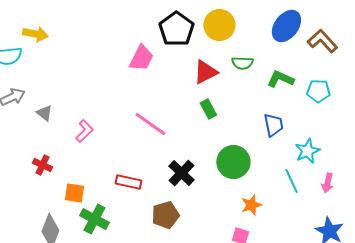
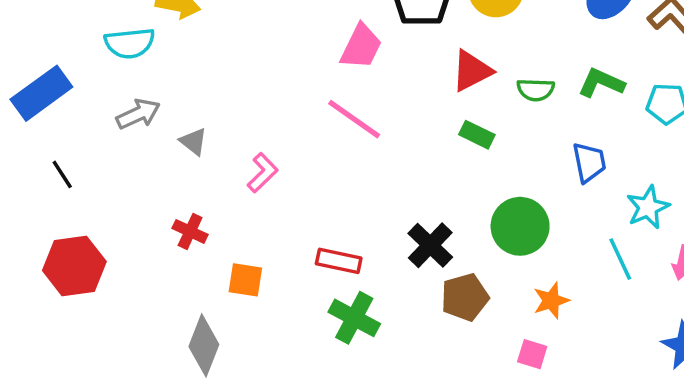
green semicircle: (242, 63) -> (536, 90), moved
green rectangle: (208, 109) -> (477, 135), turned -36
pink line: (150, 124) -> (354, 119), moved
brown pentagon: (165, 215) -> (465, 297), moved
green cross: (94, 219) -> (354, 318), moved

